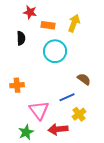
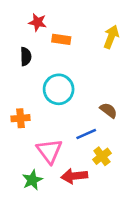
yellow arrow: (74, 23) -> (111, 37), moved
cyan circle: (55, 51) -> (59, 89), moved

